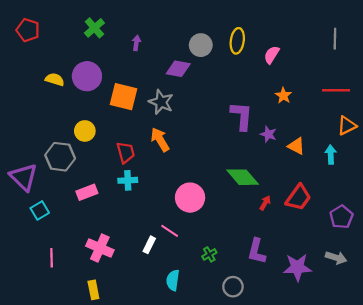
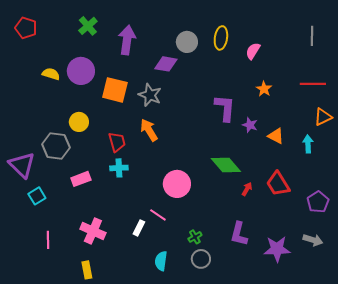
purple arrow: (136, 43) -> (127, 40), size x2.0
red trapezoid: (298, 198) -> (278, 184), turned 112
gray circle: (233, 287) -> (201, 259), moved

